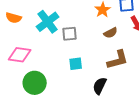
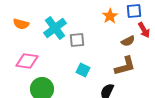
brown semicircle: (111, 33) -> (128, 41), moved
cyan square: (76, 64) -> (83, 70), turned 32

